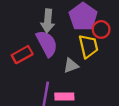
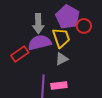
purple semicircle: (47, 43) -> (40, 42), turned -70
yellow trapezoid: (88, 46) -> (61, 38), moved

